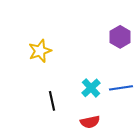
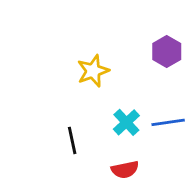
yellow star: (40, 51) -> (93, 71), moved

